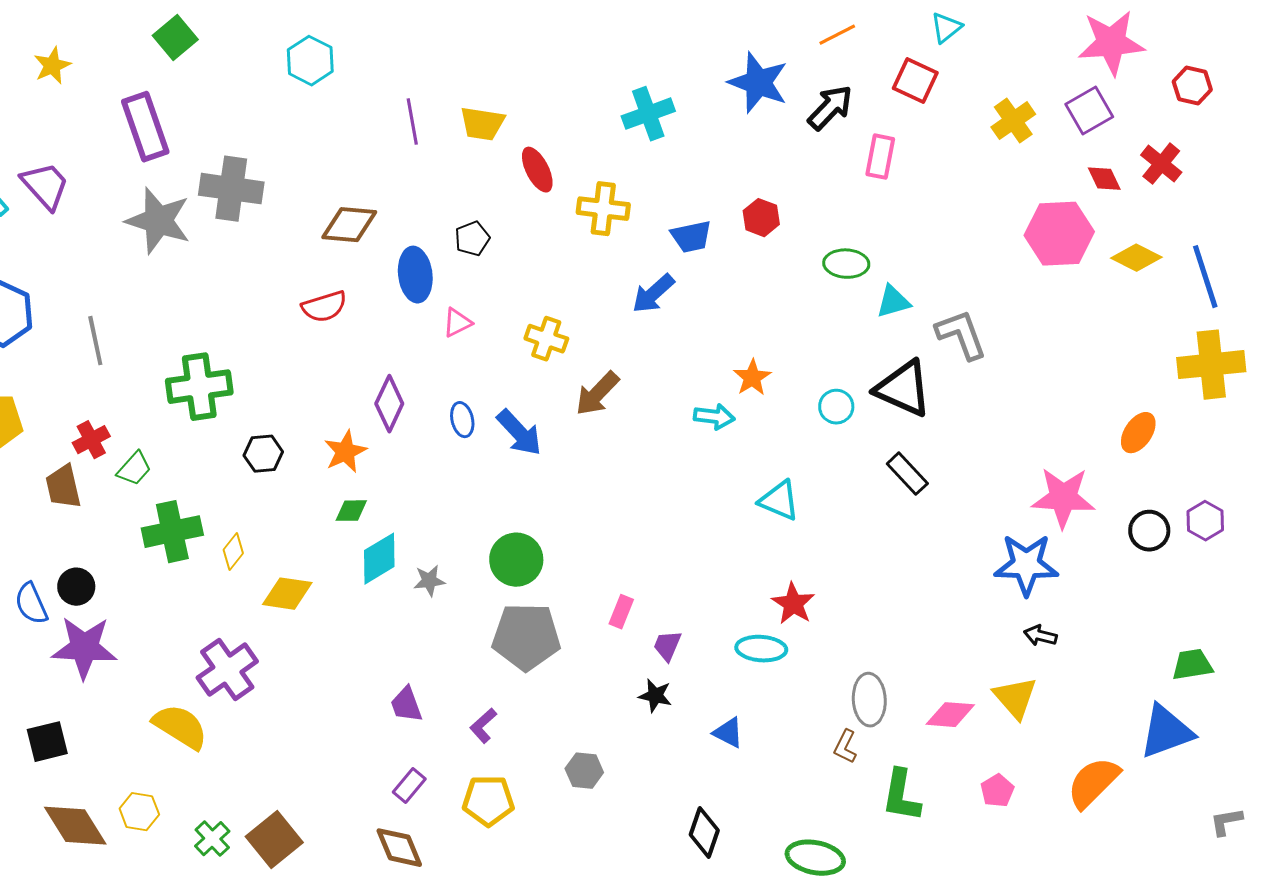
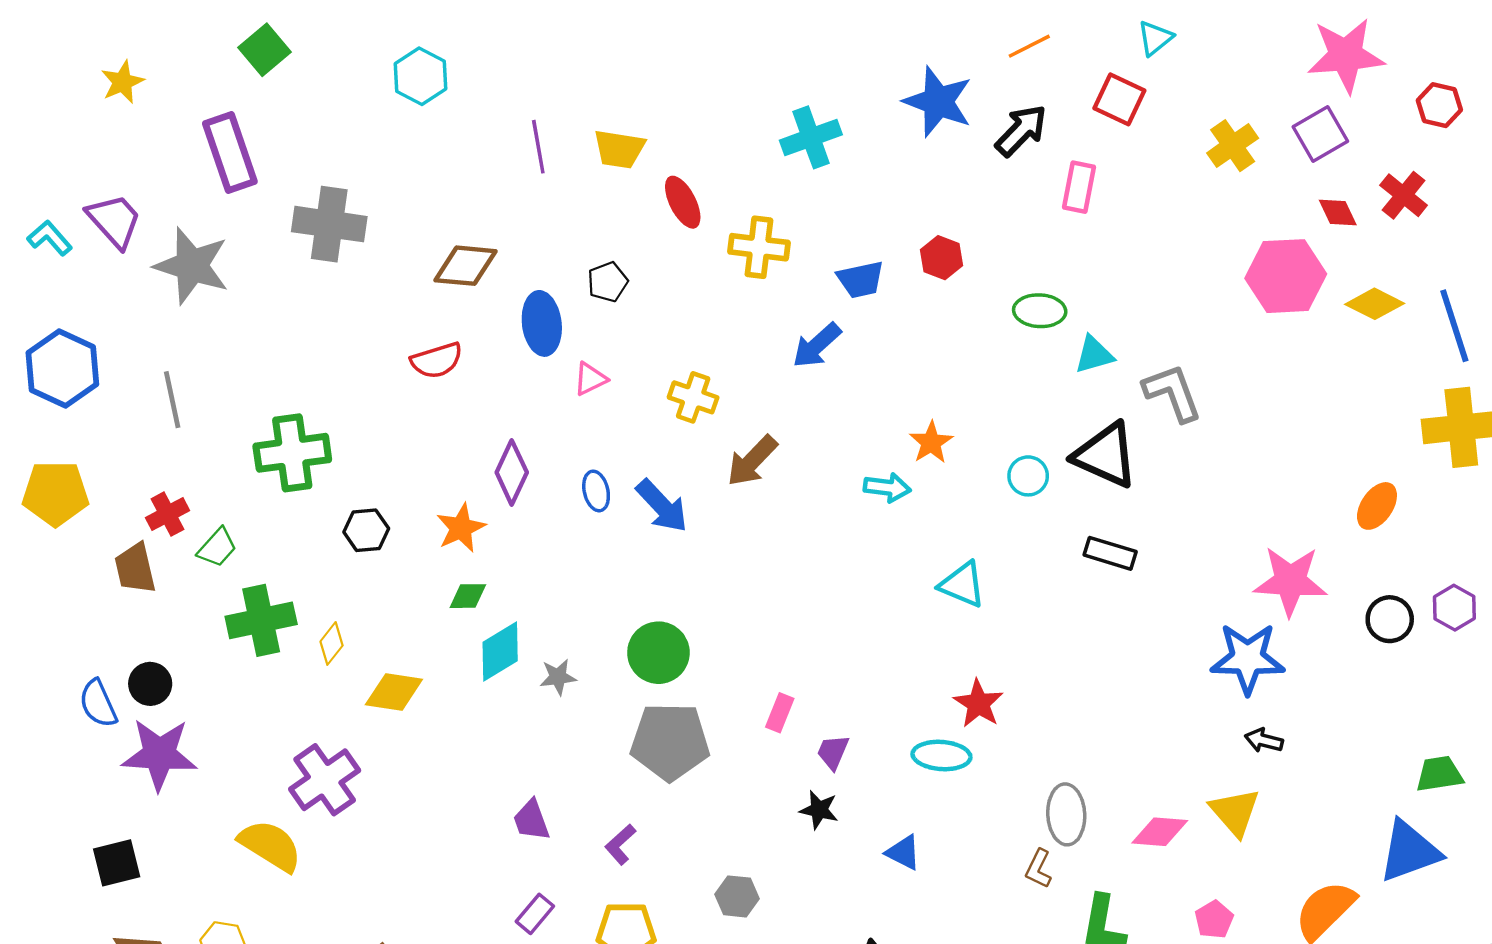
gray star: (158, 221) -> (192, 266), moved
black rectangle: (907, 474) -> (1110, 553), turned -30

